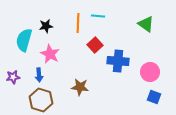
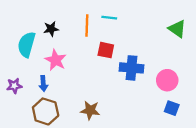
green triangle: (146, 24) -> (177, 29), moved
red square: (95, 45) -> (106, 50), turned -35
brown star: (80, 87) -> (90, 110), moved

